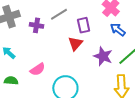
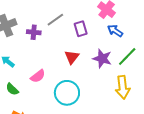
red triangle: (75, 44) -> (72, 57), moved
green semicircle: (11, 81) -> (12, 89), turned -136

